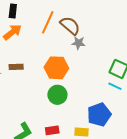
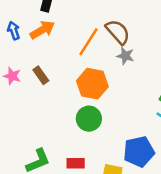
orange line: (48, 22) -> (89, 42), moved
brown rectangle: (16, 67) -> (41, 75), turned 48

